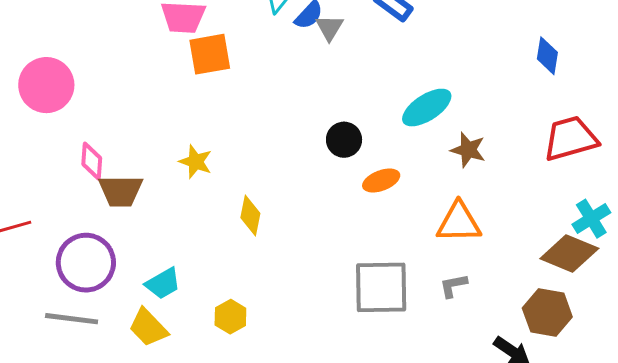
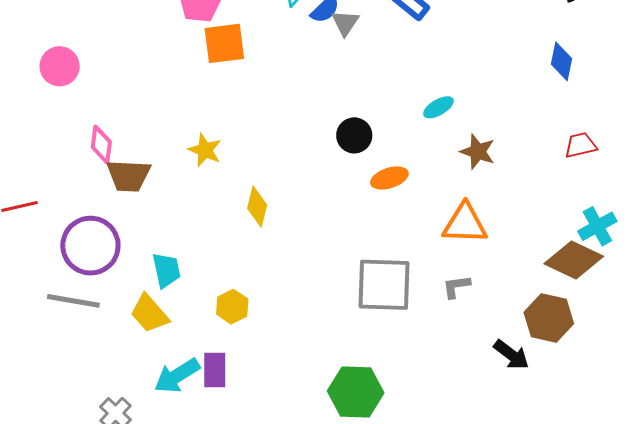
pink circle: (46, 85) -> (60, 66), size x0.7
cyan ellipse: (427, 108) -> (438, 107), size x0.6
red trapezoid: (571, 138) -> (581, 145), size x0.6
cyan trapezoid: (163, 283) -> (166, 270), turned -75

